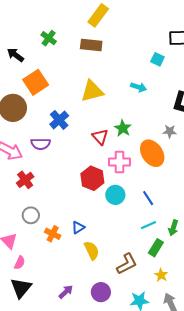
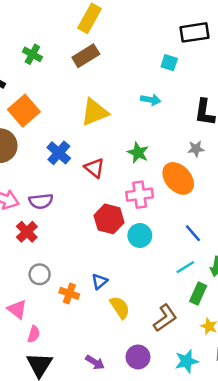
brown rectangle: (91, 45) -> (86, 56), turned -30
red triangle: (100, 137) -> (94, 168), moved
purple semicircle: (41, 144) -> (41, 201), moved
blue line: (148, 198) -> (193, 233), moved
purple arrow: (66, 292) -> (95, 362), turned 84

